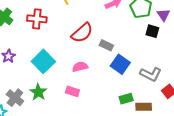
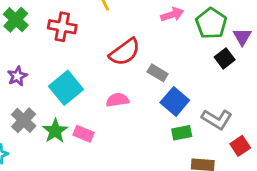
black square: (152, 31) -> (225, 58), turned 32
pink rectangle: (72, 91) -> (84, 134), moved
gray cross: (15, 98) -> (24, 120), moved
green rectangle: (126, 99) -> (182, 133), moved

